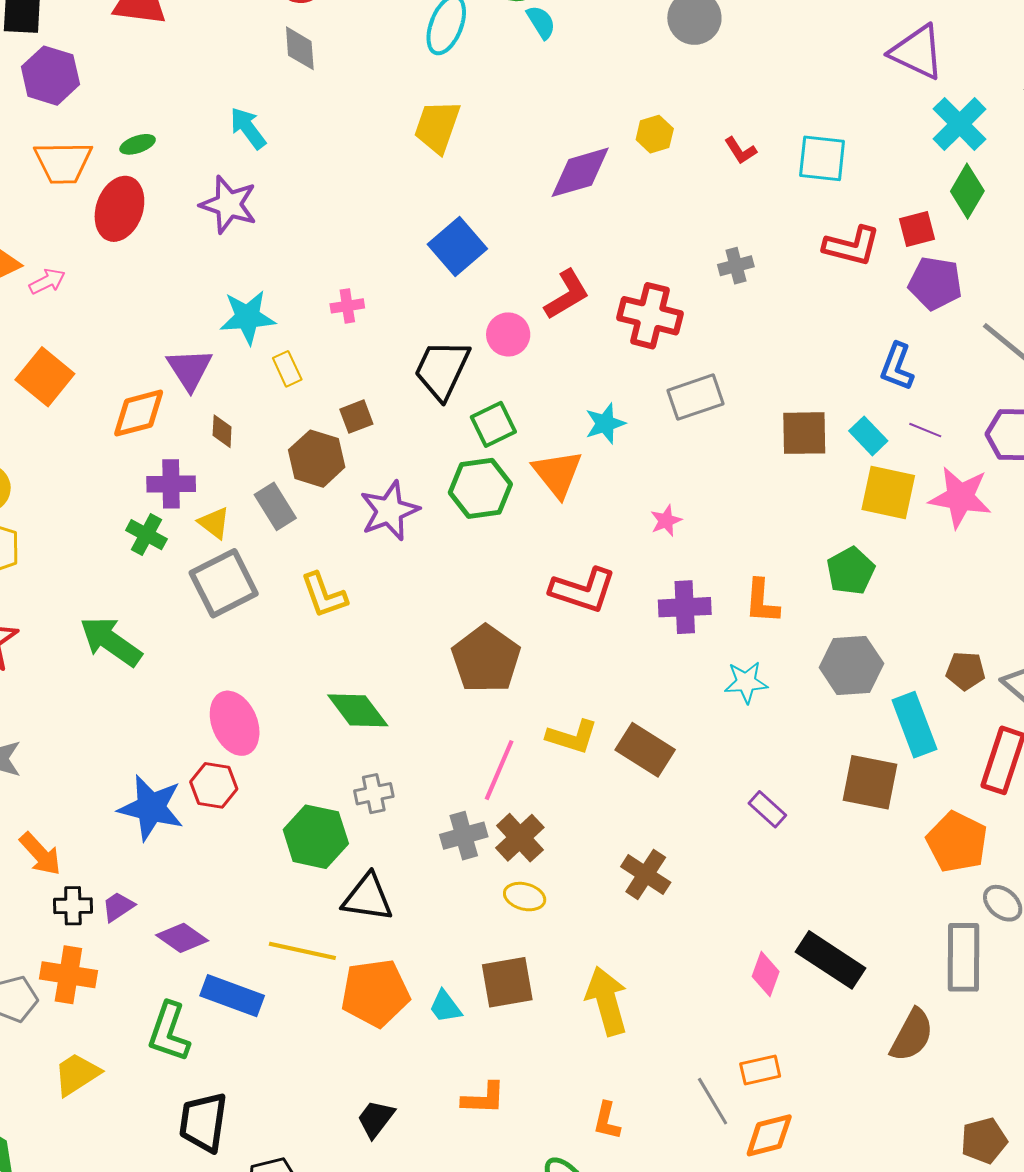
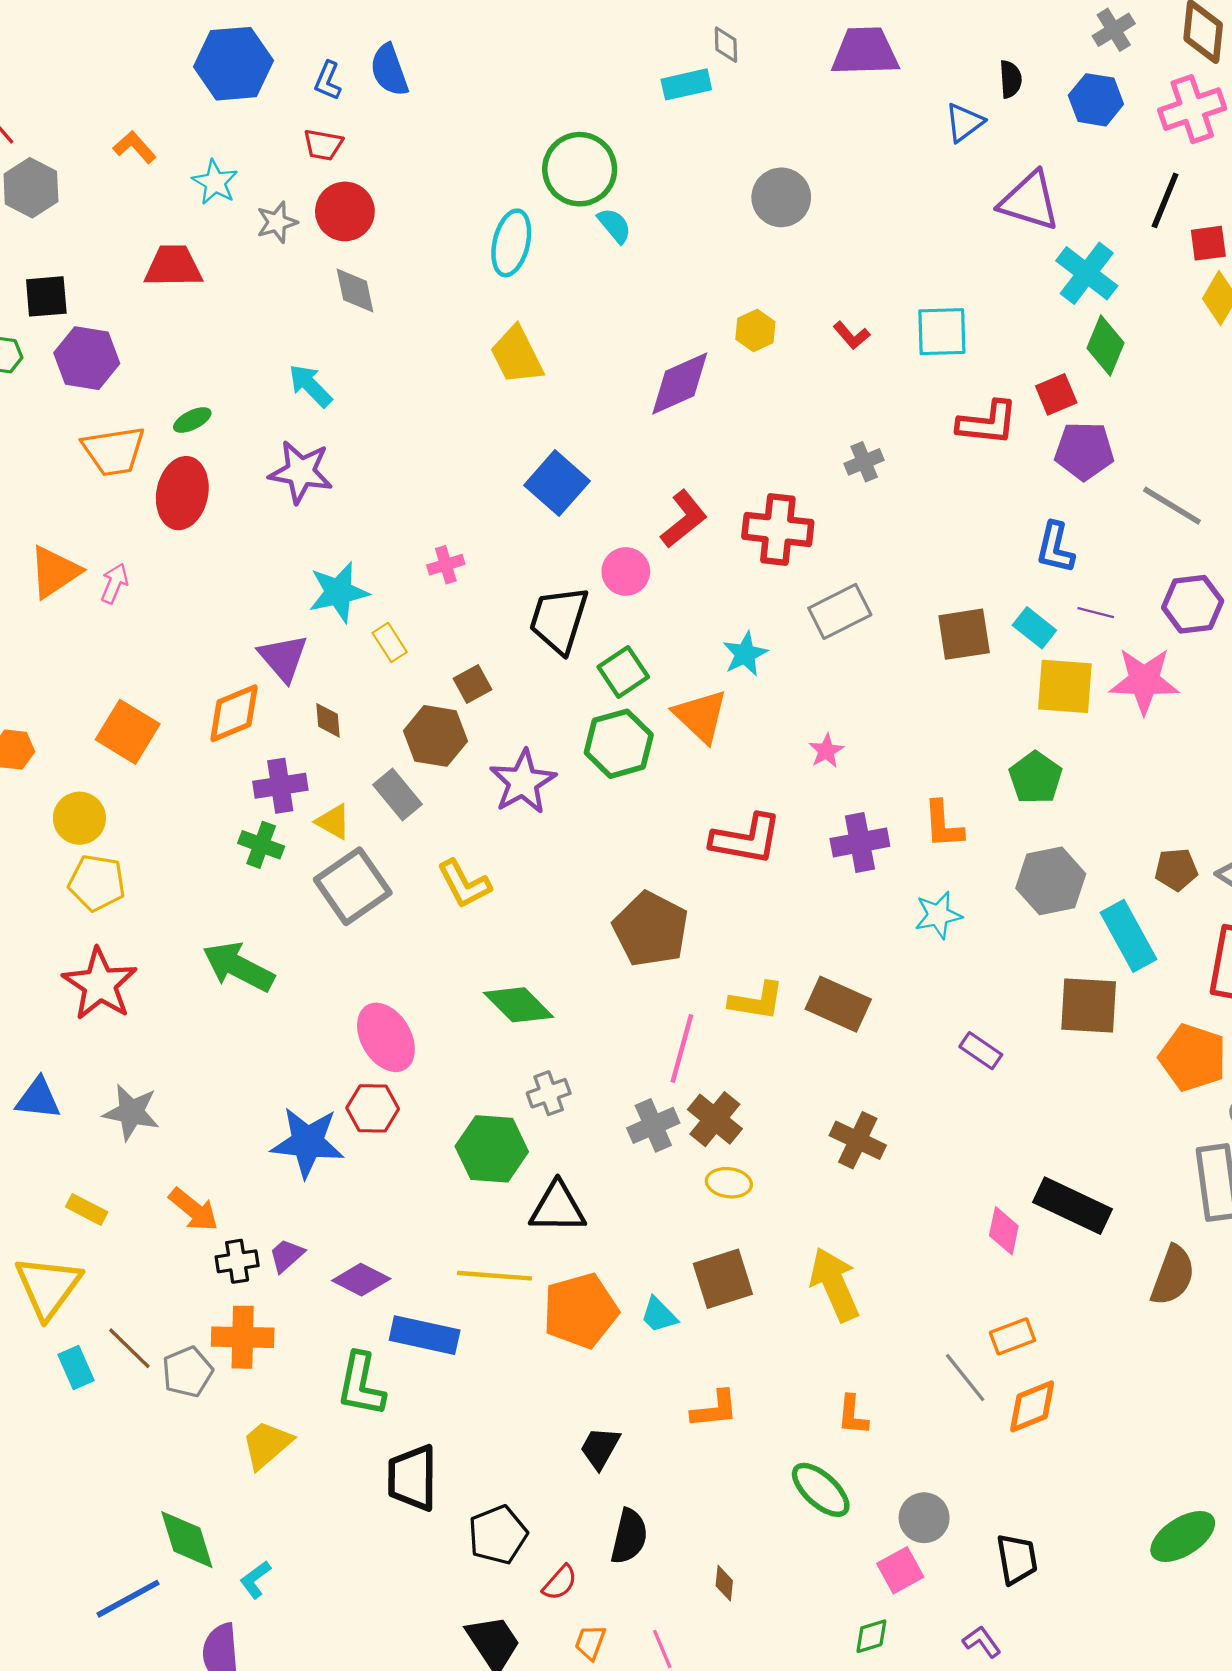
yellow trapezoid: (437, 127) -> (517, 355), turned -38
pink arrow: (47, 281) -> (114, 583), turned -33
orange square: (45, 377) -> (128, 732), moved

